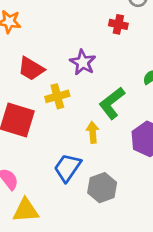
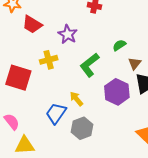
red trapezoid: (31, 69) -> (32, 24), moved
yellow arrow: (93, 132) -> (76, 99), moved, turned -35

